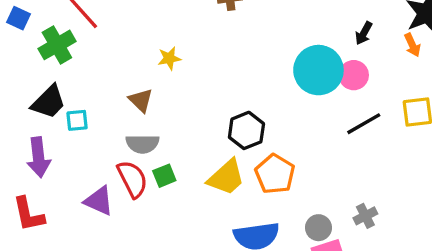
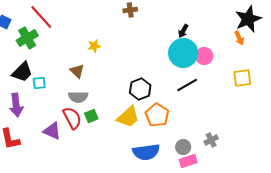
black arrow: (364, 33) -> (183, 31), moved
black line: (364, 124) -> (187, 85), moved

